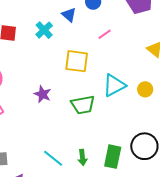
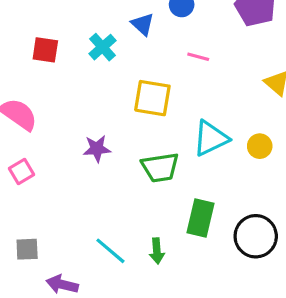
pink line: (105, 34) -> (198, 57), turned 48
purple star: (43, 94) -> (97, 149), turned -30
green rectangle: (113, 157) -> (200, 218), moved

